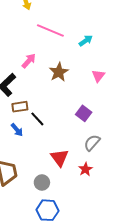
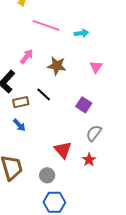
cyan arrow: (86, 41) -> (81, 33), turned 32
brown star: (59, 72) -> (57, 66), turned -30
black line: (37, 119) -> (44, 95), moved

